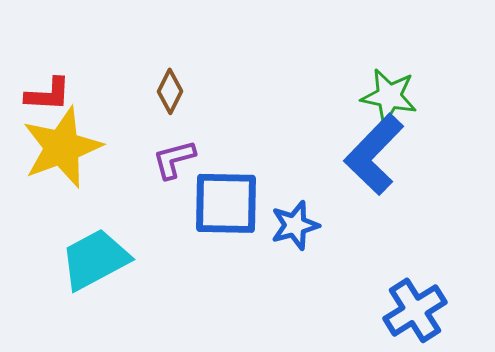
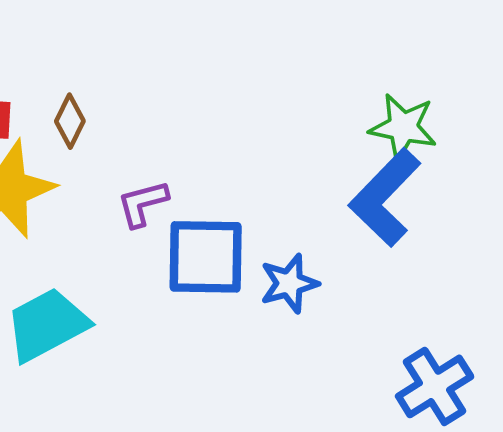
brown diamond: (170, 91) -> (70, 121), moved

